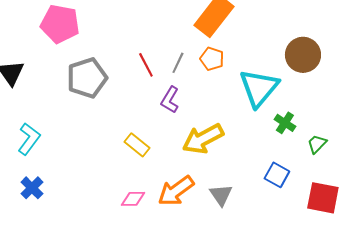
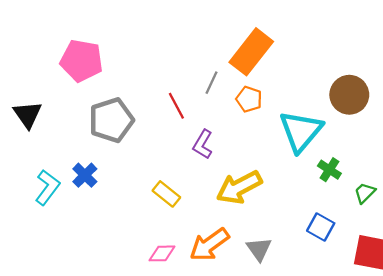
gray line: (178, 63) -> (212, 83), moved
blue cross: (32, 188) -> (85, 175), moved

